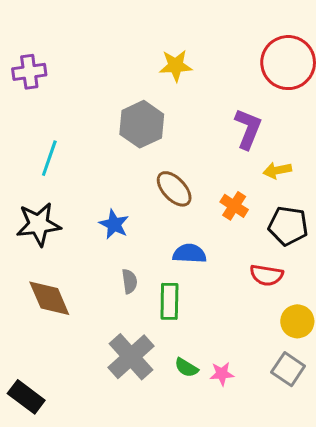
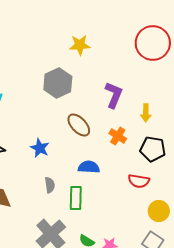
purple L-shape: (248, 129) -> (114, 95), moved
yellow arrow: (277, 170) -> (146, 113), turned -78

